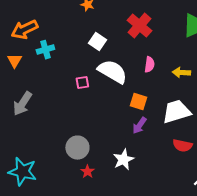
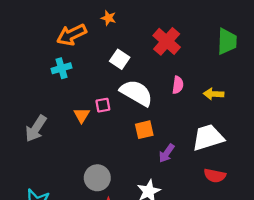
orange arrow: (24, 30) -> (72, 35), moved
orange triangle: (14, 61) -> (82, 115), moved
orange square: (138, 102) -> (144, 130), moved, turned -30

